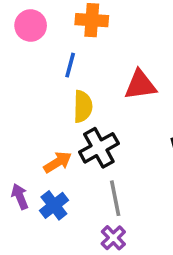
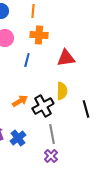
red triangle: (140, 85) -> (66, 58), moved
yellow semicircle: (83, 106) -> (62, 91), moved
orange arrow: (58, 162) -> (20, 101), moved

